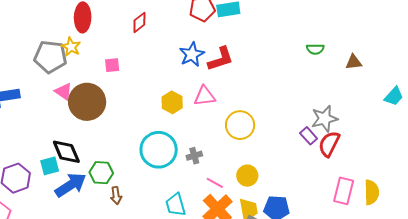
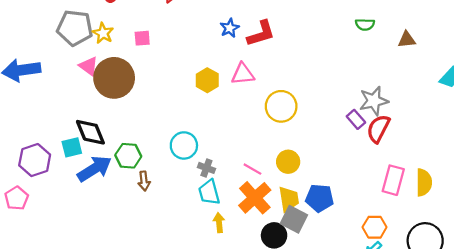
yellow star: (71, 47) -> (103, 33), moved
blue star: (192, 54) -> (230, 28), size x0.7
cyan circle: (159, 150) -> (184, 145), moved, size x0.7
gray cross: (194, 156) -> (206, 168), moved, turned 35

